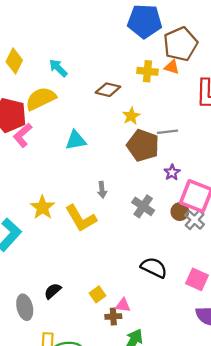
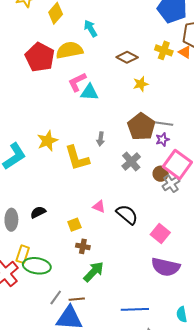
gray line: (168, 132) -> (164, 124), moved
pink L-shape: (23, 135) -> (77, 82), moved
brown pentagon: (143, 145) -> (141, 127), moved
pink triangle: (123, 305) -> (99, 207), moved

